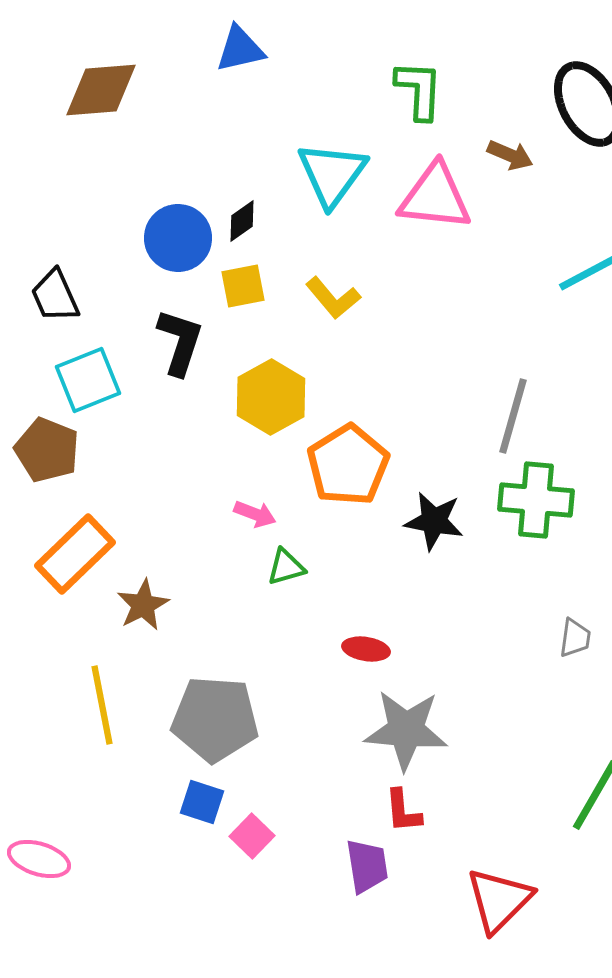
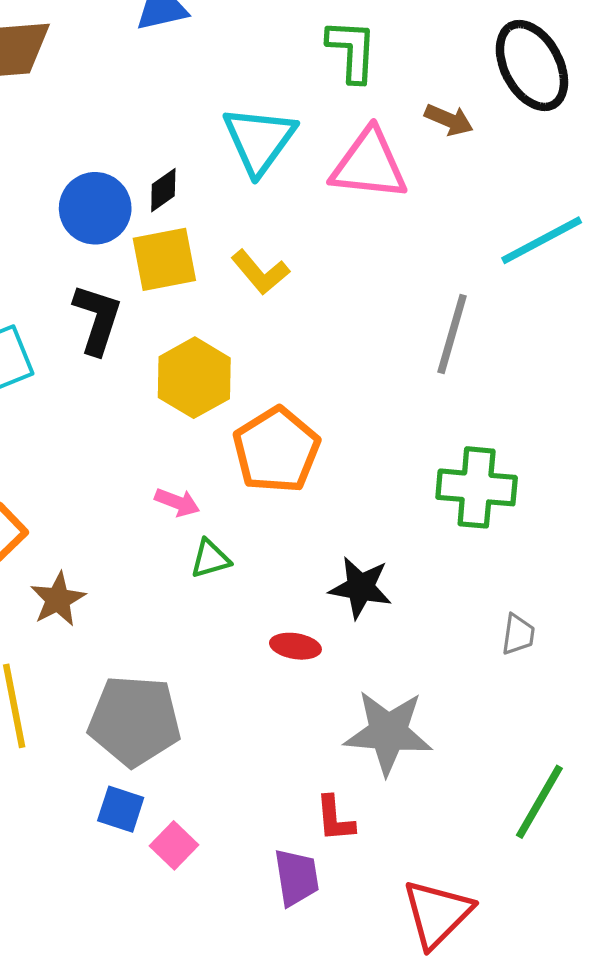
yellow square: (243, 286) -> (164, 259), size x1.4
gray line: (513, 416) -> (452, 334), moved
black star: (434, 521) -> (360, 588), moved
gray star: (406, 730) -> (388, 732), moved

